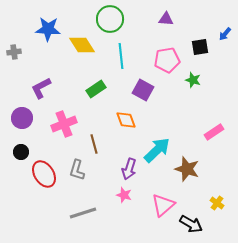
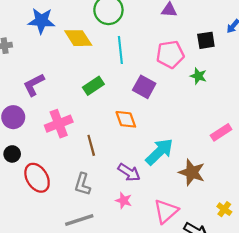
purple arrow: (129, 169) -> (129, 172), turned -75
gray L-shape: (77, 170) -> (83, 184), moved

